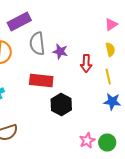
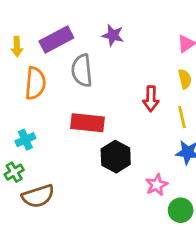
purple star: (60, 52) -> (113, 35), moved
pink star: (87, 140) -> (157, 185), moved

